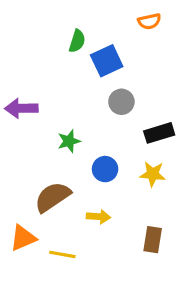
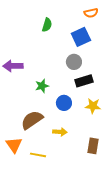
blue square: (107, 61) -> (81, 37), moved
black rectangle: (159, 133) -> (84, 81), moved
orange triangle: (23, 238) -> (14, 145), turned -42

